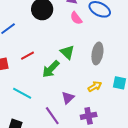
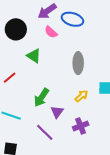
green triangle: (67, 52) -> (34, 56), moved
green arrow: (51, 69) -> (41, 97), moved

